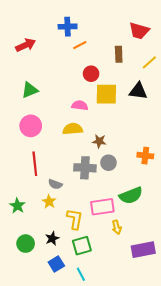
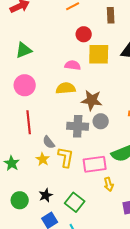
brown star: (99, 141) -> (92, 100), size x1.5
gray semicircle: (55, 184) -> (49, 142), turned 32
yellow L-shape: (75, 219) -> (66, 157), moved
green square: (82, 246) -> (75, 202), turned -36

